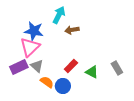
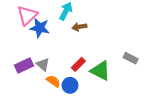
pink triangle: (30, 47) -> (27, 15), moved
gray rectangle: (117, 68) -> (131, 58), moved, turned -32
green triangle: (92, 72) -> (100, 71), size x1.5

